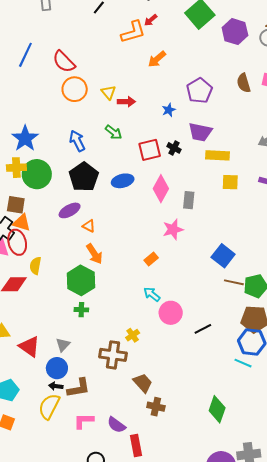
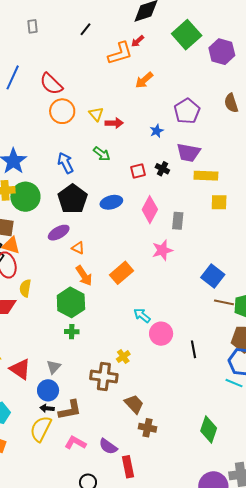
red square: (150, 150) -> (138, 171), size x0.7
orange rectangle: (151, 259) -> (122, 273), moved, size x1.6
black line: (203, 329) -> (193, 349), turned -72
pink L-shape: (84, 421) -> (75, 443), turned 30

